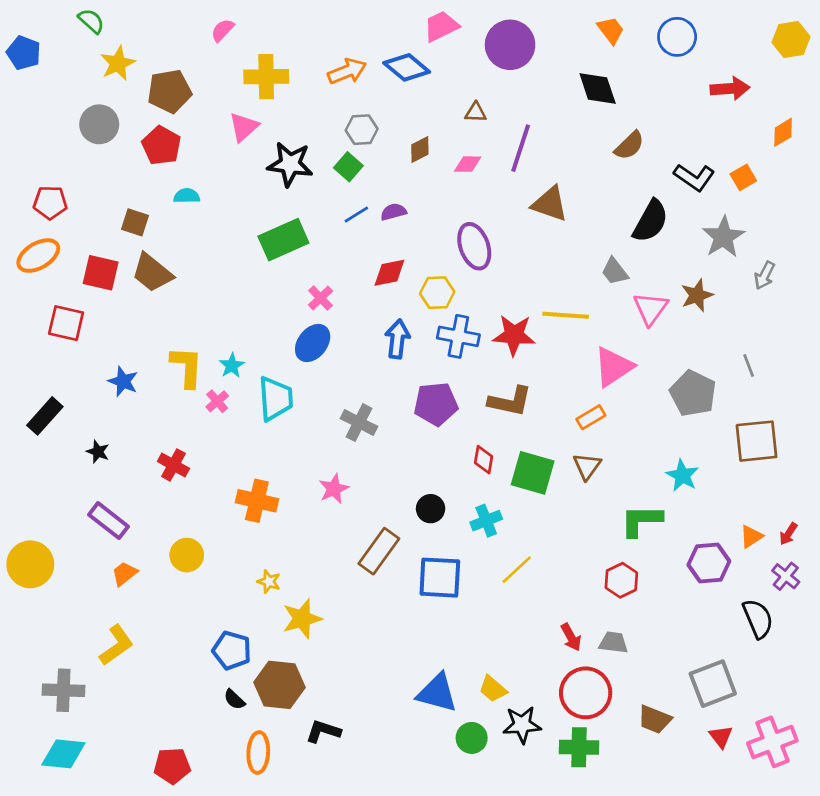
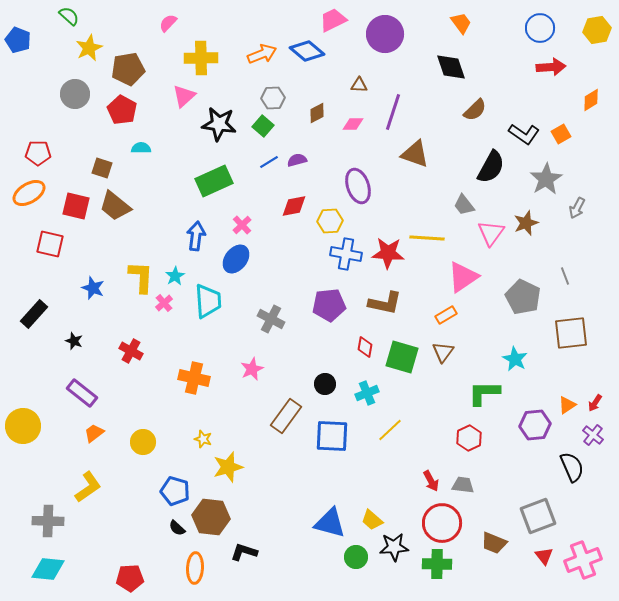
blue circle: (677, 37) -> (540, 28), moved
blue arrow: (397, 339) -> (196, 236), moved
yellow circle: (187, 555) -> (143, 442), moved

